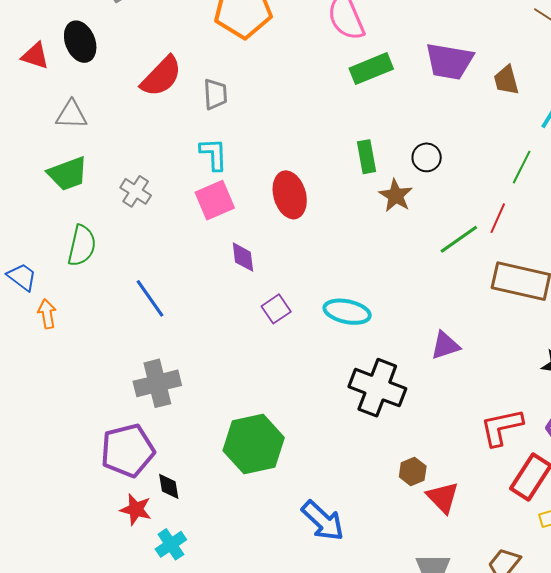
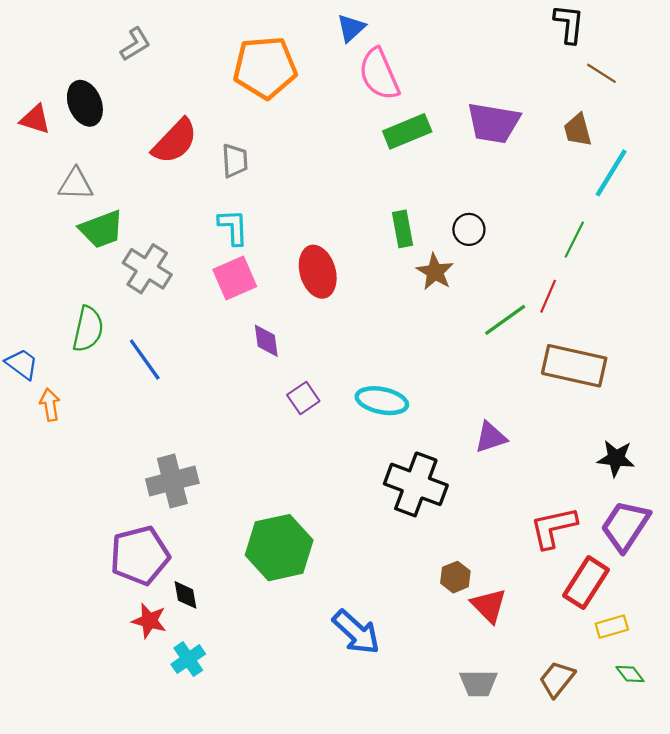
brown trapezoid: (506, 80) -> (578, 130), moved
green trapezoid: (68, 174) -> (101, 229), moved
gray cross: (136, 191) -> (147, 269), size x1.4
blue line: (150, 298) -> (145, 360), moved

